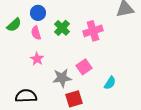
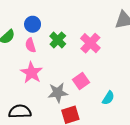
pink cross: (93, 31) -> (90, 43), turned -30
pink star: (37, 59) -> (31, 73), size x1.5

